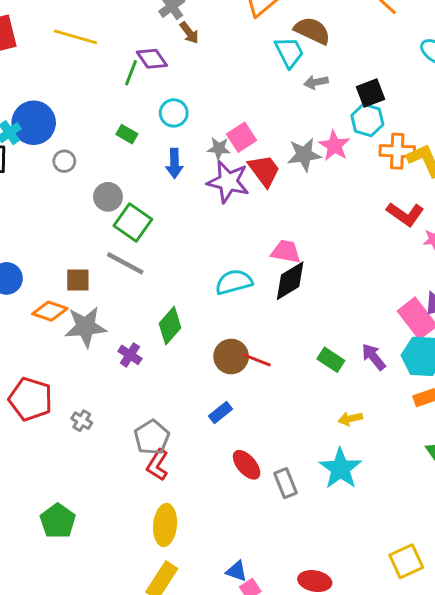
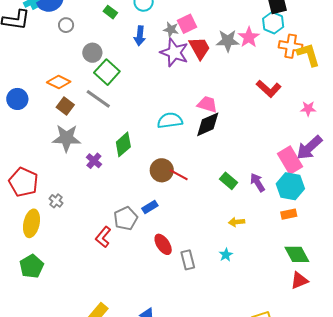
red L-shape: (405, 214) -> (269, 89), moved
brown square: (78, 280) -> (65, 106), turned 30
orange diamond: (50, 311) -> (59, 82), moved
gray pentagon: (152, 437) -> (126, 218), moved
cyan star: (340, 469) -> (226, 255), size x0.5
yellow ellipse: (165, 525) -> (32, 223), moved

